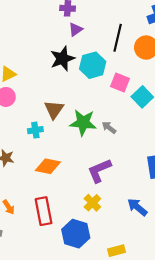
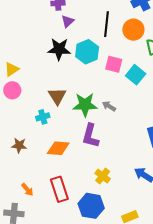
black star: (62, 59) -> (59, 49), turned 30
purple L-shape: (99, 170) -> (90, 136), moved, turned -45

